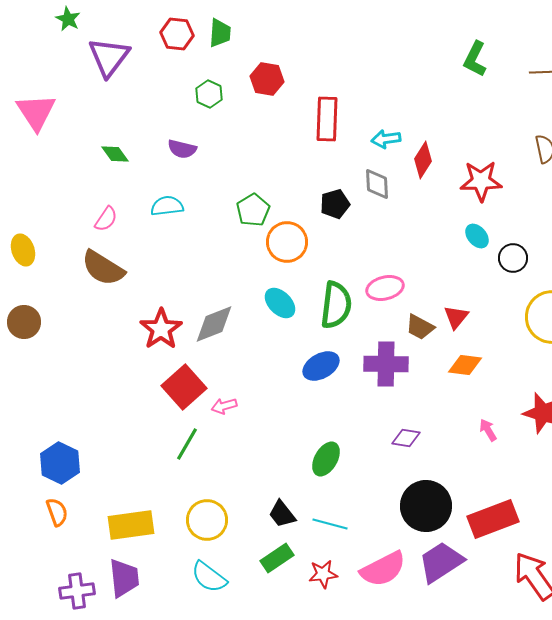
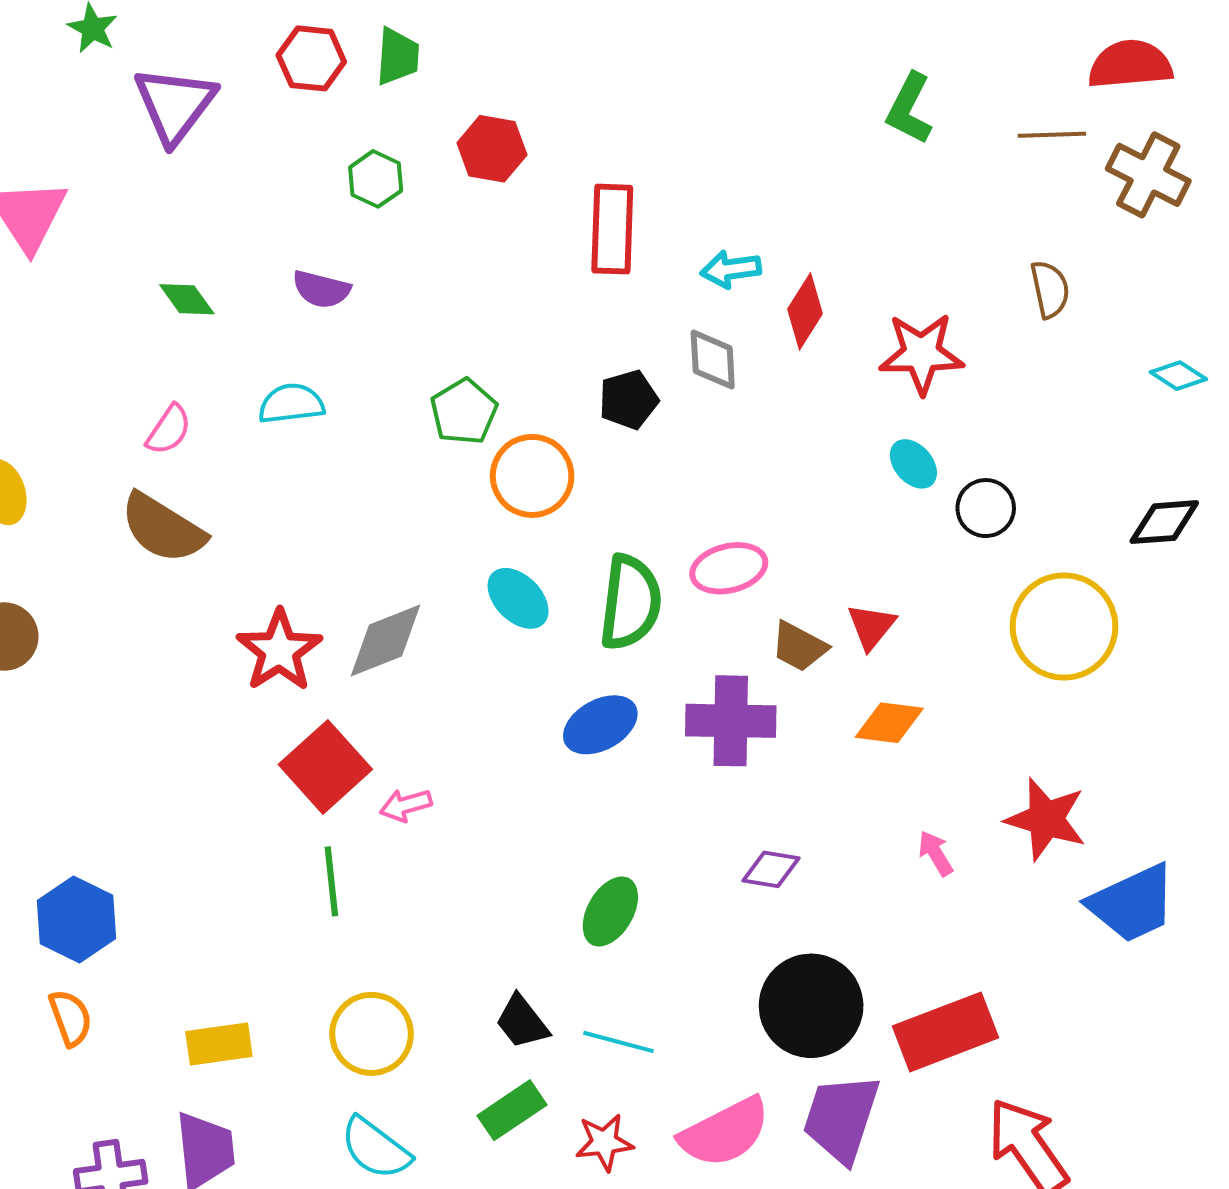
green line: (187, 444) -> (331, 881), turned -36
yellow rectangle: (131, 525) -> (219, 1044), size x0.7
purple trapezoid: (441, 562) -> (841, 1118), turned -39

